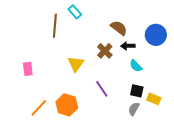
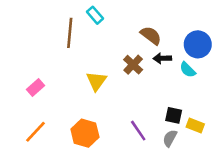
cyan semicircle: (136, 66) -> (188, 70), moved
pink rectangle: (28, 69) -> (35, 87), turned 56
purple line: (102, 89) -> (138, 131), moved
orange line: (39, 108) -> (35, 132), moved

